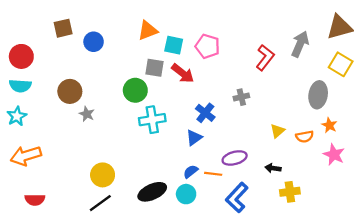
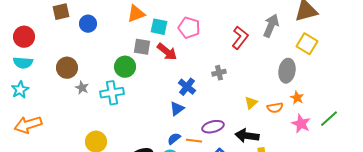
cyan cross: (152, 120) -> (112, 93), moved
black arrow: (273, 168) -> (247, 136), size x1.6

